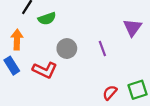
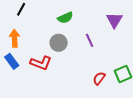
green semicircle: (47, 19) -> (65, 18), moved

